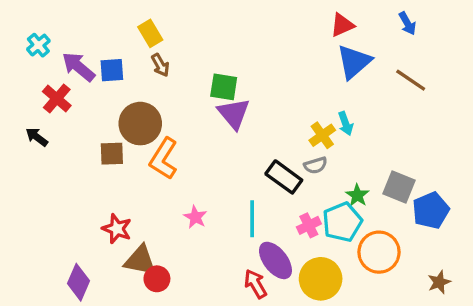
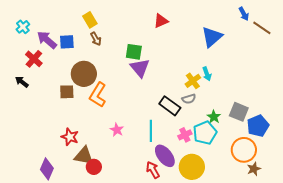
red triangle: (342, 25) -> (161, 21), moved
brown line: (411, 80) -> (262, 28), moved
orange circle: (379, 252) -> (244, 150), moved
brown star: (439, 282) -> (254, 169), moved

